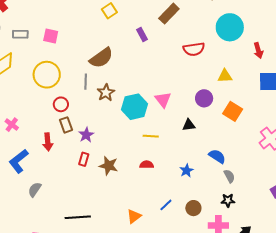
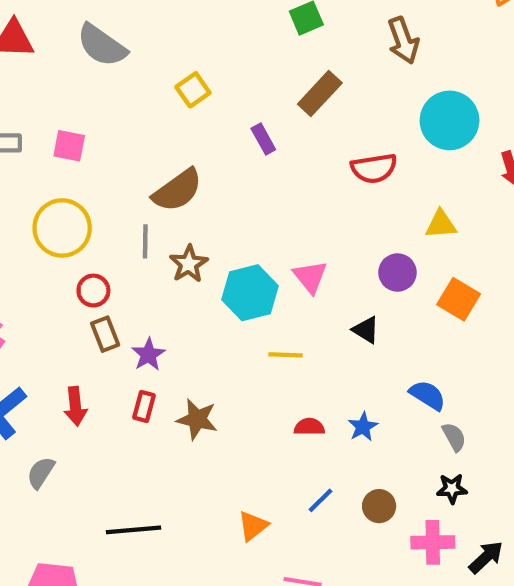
black triangle: (189, 125) -> (366, 330), turned 40
red arrow: (48, 142) -> (75, 406), moved
red semicircle: (147, 165) -> (309, 427), moved

